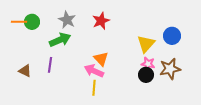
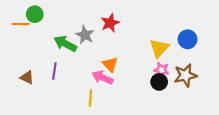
gray star: (67, 20) -> (85, 35), moved
green circle: (32, 22) -> (35, 14), moved
green arrow: (60, 40) -> (65, 44), turned -130
yellow line: (94, 88) -> (90, 98), moved

